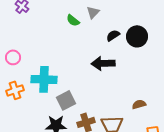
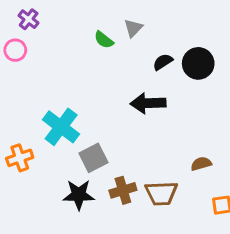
pink circle: (13, 57) -> (15, 50), moved
cyan cross: (44, 79) -> (61, 127), turned 35
orange cross: (15, 90) -> (20, 158), moved

